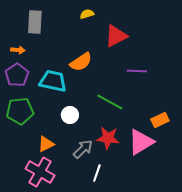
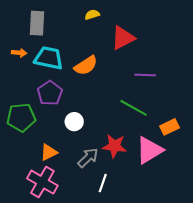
purple pentagon: (17, 75) -> (50, 93), moved
cyan trapezoid: (53, 81) -> (49, 58), moved
green line: (110, 102) -> (134, 108), moved

